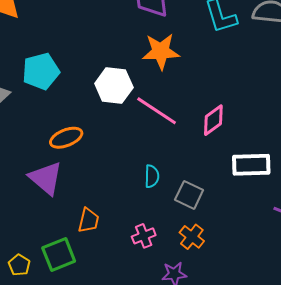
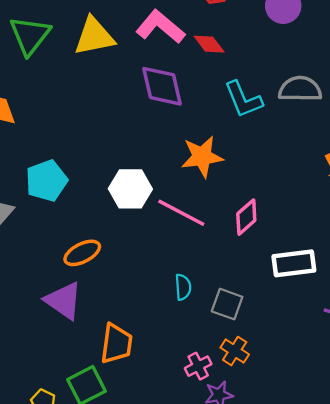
orange star: (161, 51) -> (202, 157), moved
orange trapezoid: (89, 220) -> (116, 344), size x1.4
pink cross: (144, 236) -> (198, 366), moved

